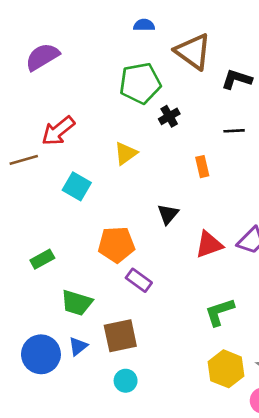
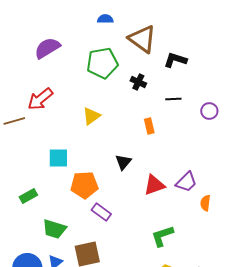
purple semicircle: (42, 57) -> (47, 48), moved
black cross: (169, 116) -> (138, 82), moved, turned -35
cyan square: (77, 186) -> (58, 158), moved, turned -30

